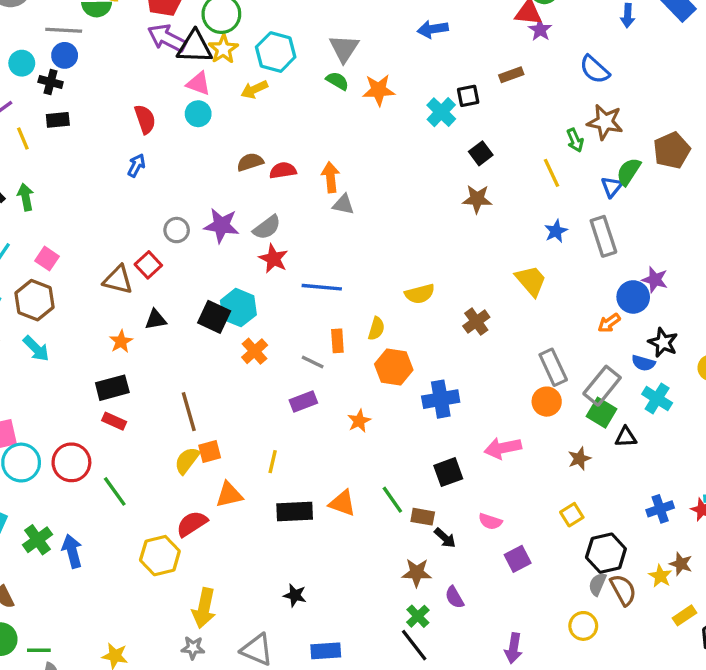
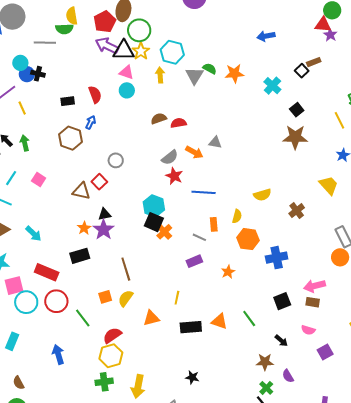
gray triangle: (344, 48) -> (194, 76), moved
blue circle: (65, 55) -> (27, 74), moved
yellow arrow: (254, 89) -> (160, 75), turned 112
black square: (468, 96) -> (302, 71), moved, turned -32
black rectangle: (58, 120) -> (68, 101), moved
orange arrow: (331, 177) -> (194, 152), moved, turned 126
brown star: (477, 199) -> (295, 137), size x1.4
purple star: (221, 225) -> (104, 230), moved, turned 30
brown hexagon: (35, 300) -> (70, 138), moved
black square: (214, 317) -> (154, 222), moved
red rectangle: (114, 421) -> (47, 272), moved, size x1.6
orange square: (210, 451) -> (105, 297), moved
brown rectangle: (423, 517) -> (313, 302), moved
red semicircle: (192, 524) -> (112, 335), moved
green cross: (37, 540) -> (104, 382), moved, turned 30

